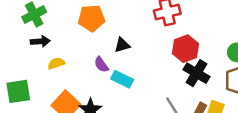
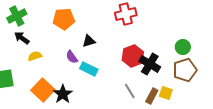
black arrow: (40, 41) -> (22, 38), turned -140
red hexagon: (186, 49) -> (133, 56), moved

